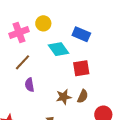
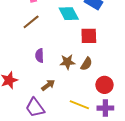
purple semicircle: (30, 85) -> (40, 56), moved

